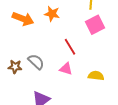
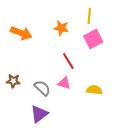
orange star: (52, 14) -> (61, 28), moved
gray semicircle: (36, 62) -> (42, 88), moved

